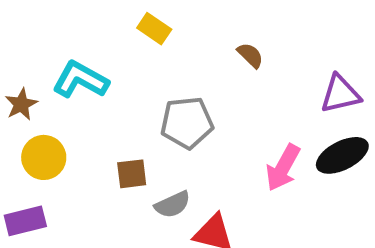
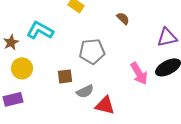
pink arrow: (283, 168) -> (139, 73), turned -60

